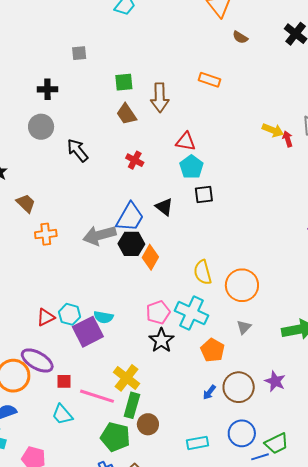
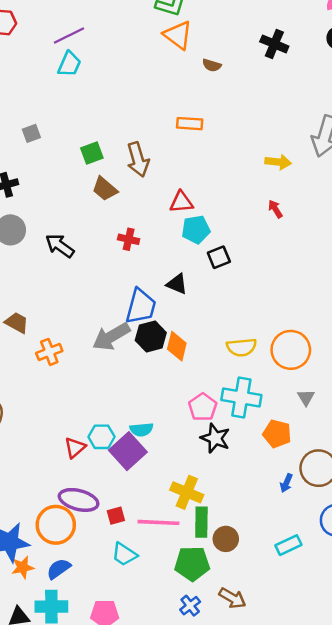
red arrow: (288, 139) -> (275, 209), moved
cyan pentagon: (191, 167) -> (196, 229), turned -30
yellow semicircle: (203, 272) -> (241, 347), turned -65

